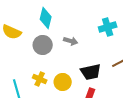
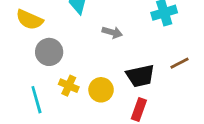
gray circle: (43, 45) -> (49, 52), moved

